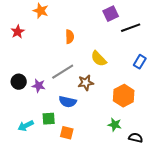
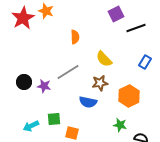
red star: (18, 32) -> (23, 18), moved, size x1.6
brown star: (86, 83) -> (100, 83), moved
blue semicircle: (68, 102) -> (88, 102), moved

